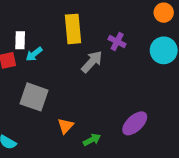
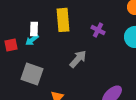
white rectangle: (20, 40) -> (34, 29), moved
gray arrow: (92, 62) -> (78, 59), moved

